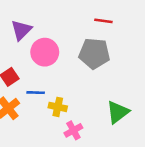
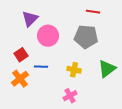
yellow cross: (58, 107) -> (74, 70), moved
green triangle: (118, 112) -> (107, 69), moved

